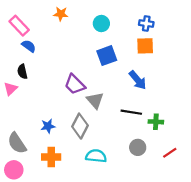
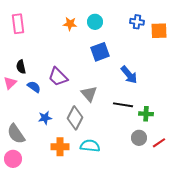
orange star: (61, 14) -> (70, 24), moved
pink rectangle: (19, 26) -> (18, 24), turned 36
blue semicircle: (29, 46) -> (34, 87), moved
orange square: (145, 46) -> (159, 31), moved
purple trapezoid: (75, 84) -> (58, 77), moved
gray circle: (138, 147) -> (139, 138), moved
orange cross: (51, 157) -> (60, 147), moved

